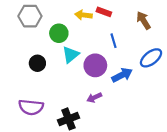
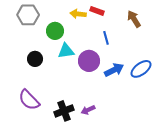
cyan triangle: (71, 55) -> (66, 51), turned 30
blue ellipse: (151, 58) -> (141, 69), moved
purple arrow: (94, 98) -> (88, 110), moved
purple semicircle: (31, 107) -> (29, 100), turned 40

